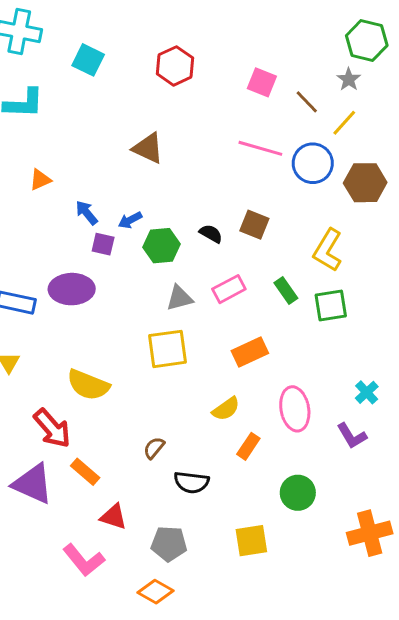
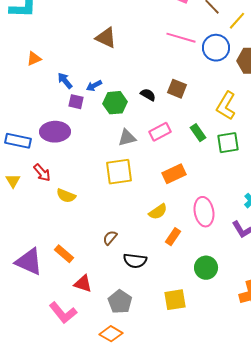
yellow semicircle: (88, 385) -> (66, 196), size x0.7
red arrow: (52, 428) -> (42, 173), moved, size x0.7
gray pentagon: (169, 544) -> (120, 302), turned 30

